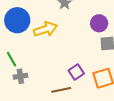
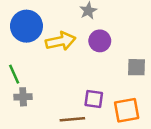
purple circle: (99, 23) -> (100, 41), moved
purple square: (76, 72) -> (94, 99), turned 35

